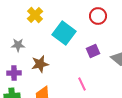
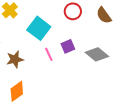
pink line: (82, 84) -> (49, 54), moved

